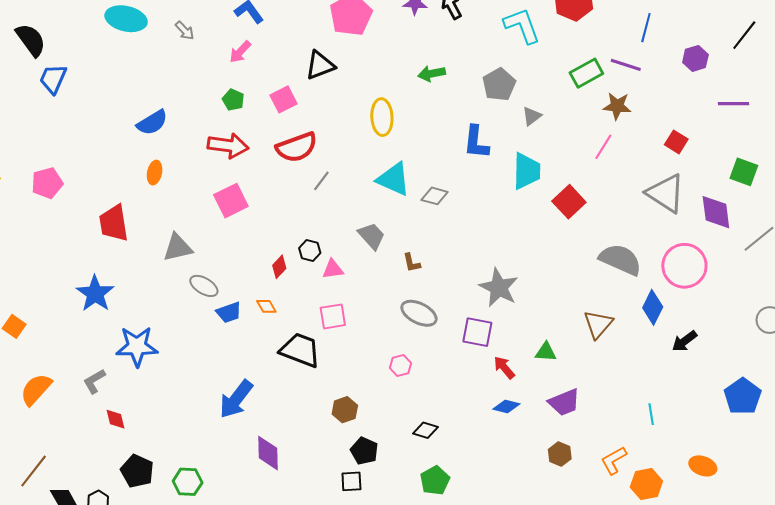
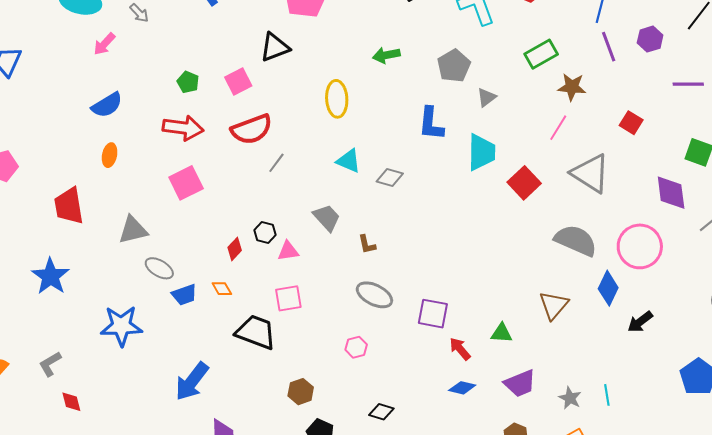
pink arrow: (240, 52) -> (104, 44), moved
purple line: (626, 65) -> (609, 47), moved, turned 52
cyan triangle: (394, 179) -> (349, 161), size x0.7
gray triangle: (666, 193) -> (590, 173), moved
gray star: (499, 288) -> (570, 398), moved, size x0.6
blue star: (137, 346) -> (121, 326), moved

